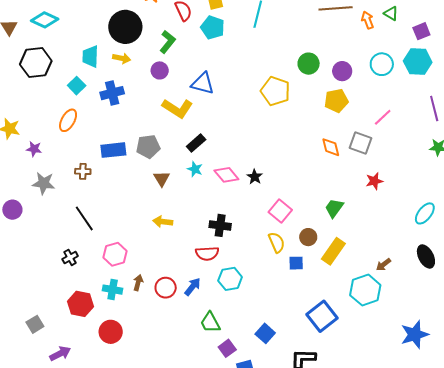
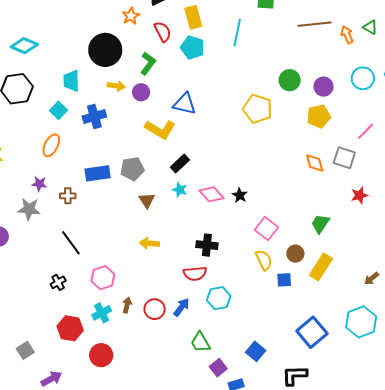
yellow arrow: (122, 58) -> (116, 86), moved
purple star: (34, 149) -> (39, 184), moved
cyan cross: (113, 290) -> (102, 313), turned -36
cyan hexagon: (365, 290) -> (361, 322), moved

